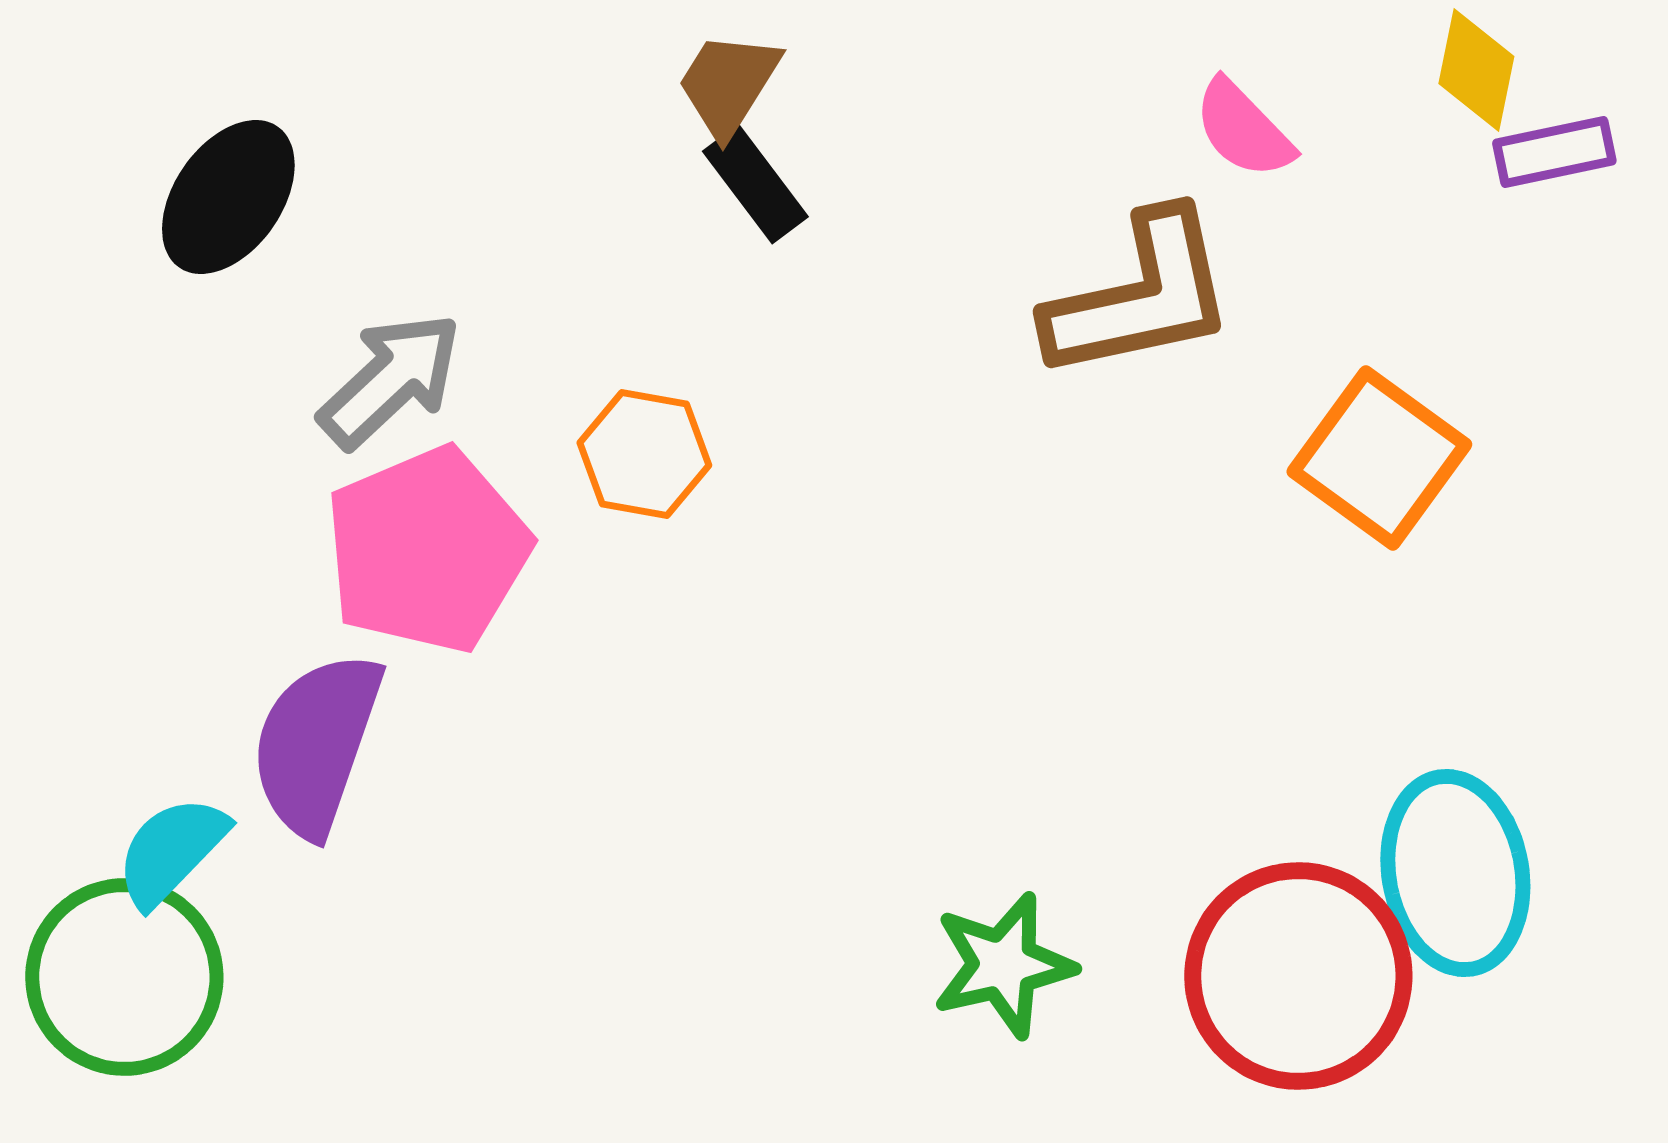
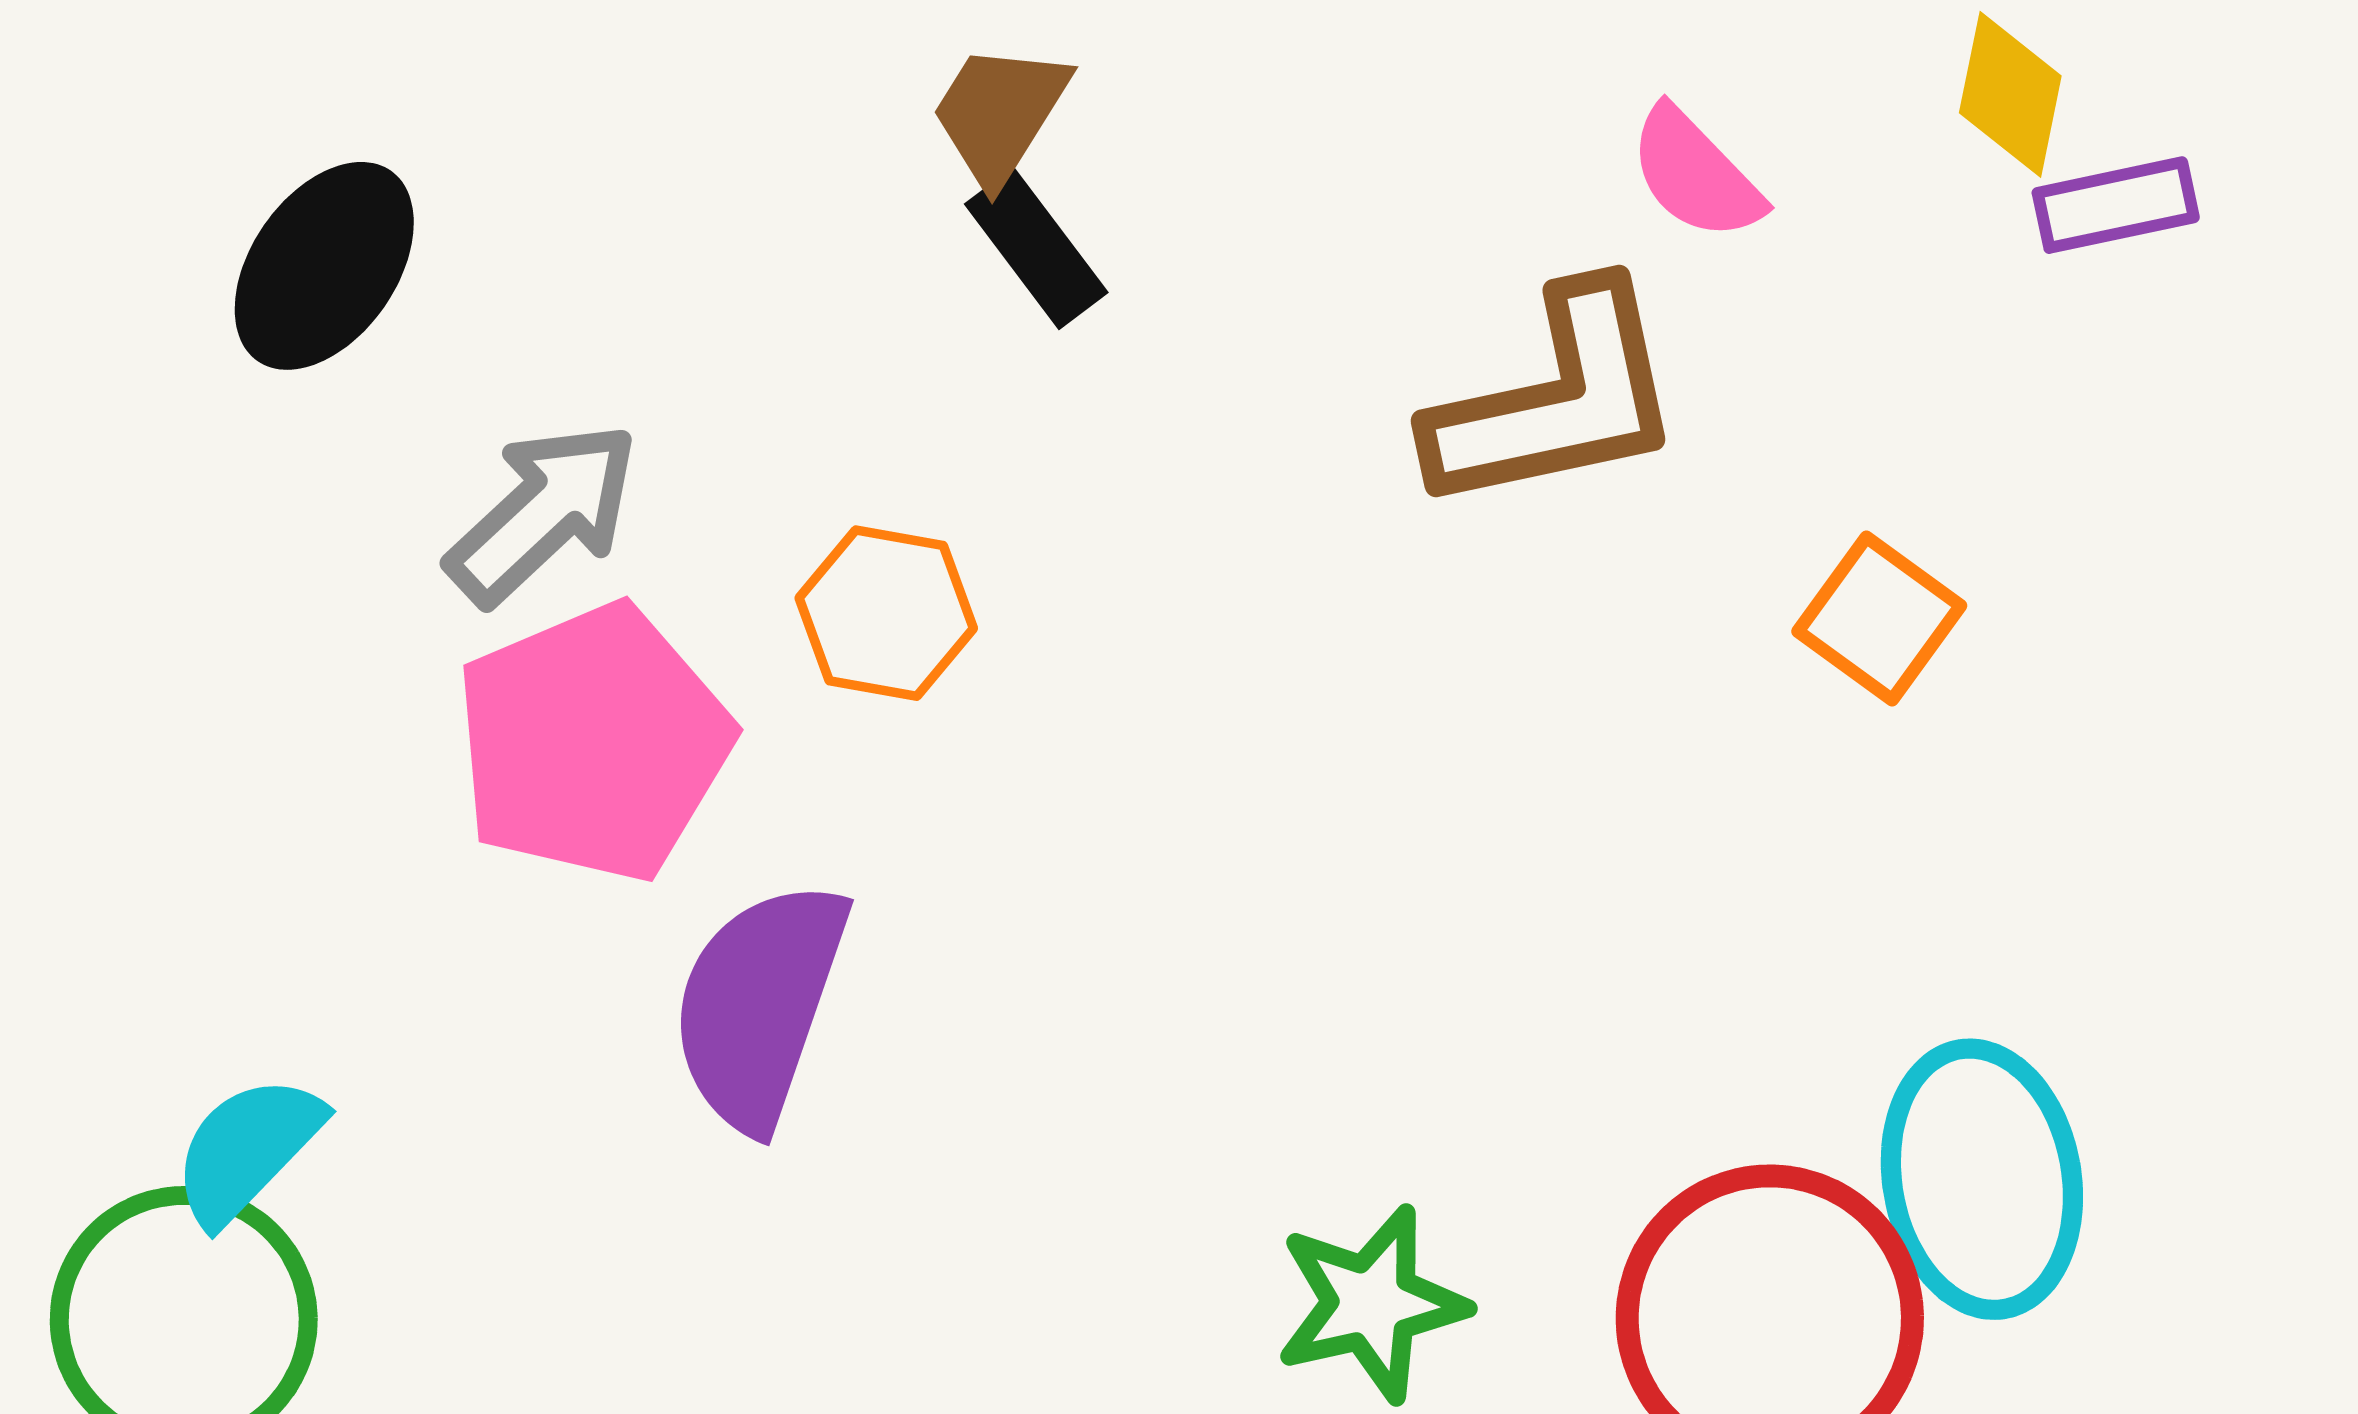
orange square: (1379, 458) -> (1879, 619), size x0.7
purple semicircle: (316, 744) -> (759, 1005), moved

